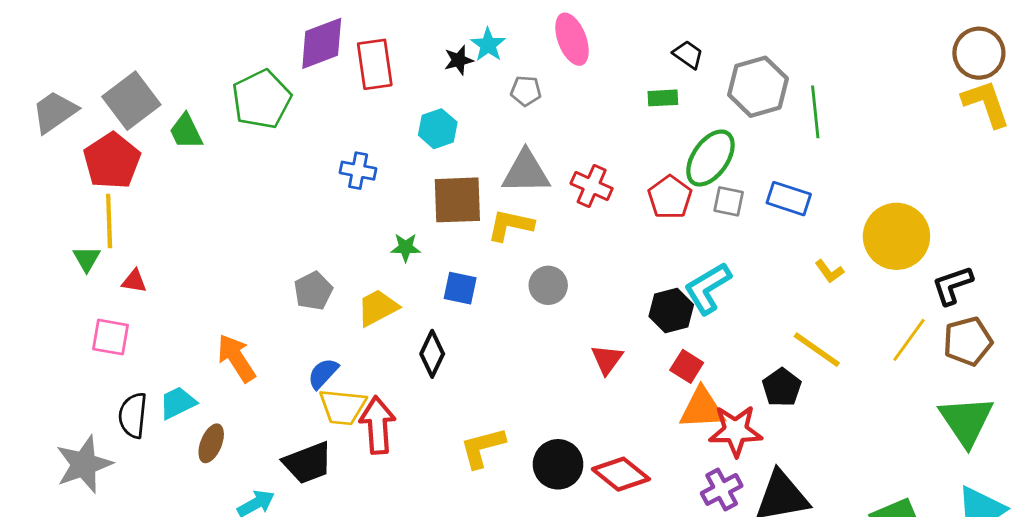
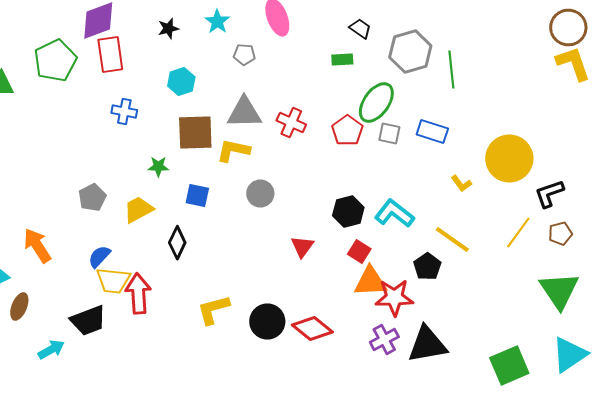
black star: (459, 60) -> (168, 28), moved
red rectangle: (375, 64) -> (110, 54), moved
cyan L-shape: (708, 288) -> (394, 214), moved, turned 69
brown pentagon: (968, 341) -> (560, 234), size x0.7

